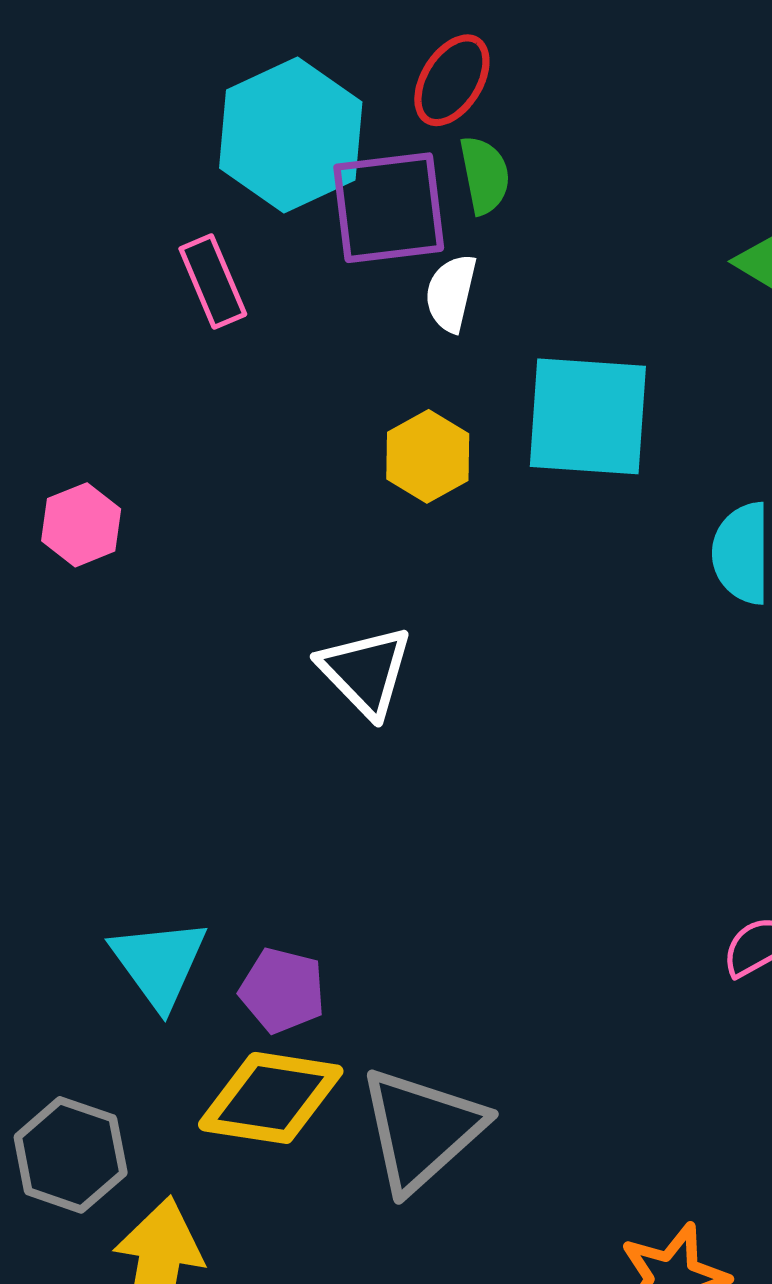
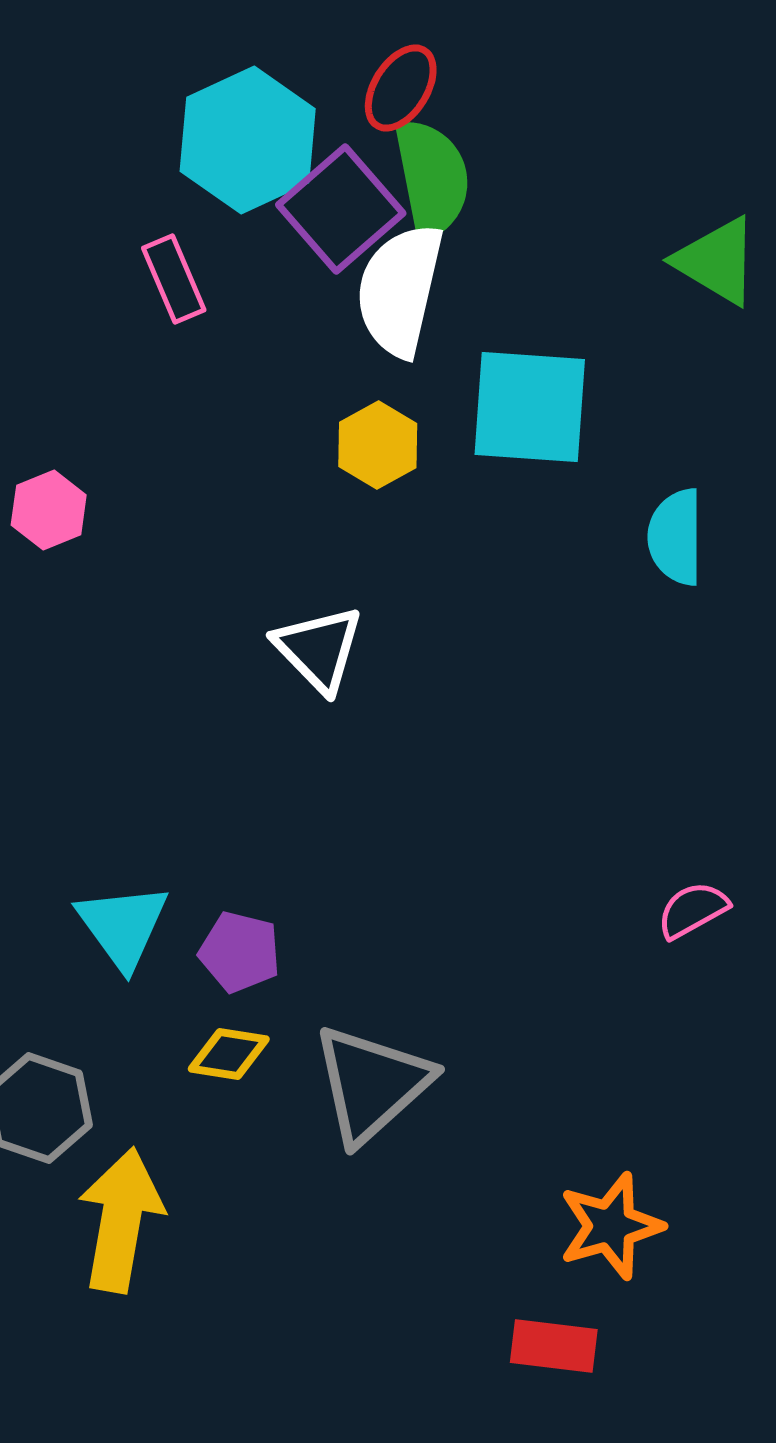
green semicircle: (485, 175) -> (432, 178), size x1.6
purple square: (389, 208) -> (341, 209), turned -34
white semicircle: (451, 293) -> (400, 290), size x1.8
yellow diamond: (271, 1098) -> (229, 1054), size x0.6

